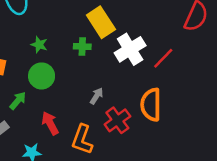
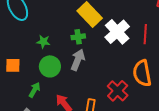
red line: (163, 58) -> (145, 34), turned -30
gray arrow: (97, 96) -> (78, 60), moved, size x1.5

